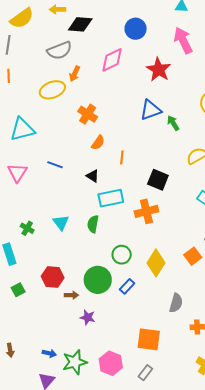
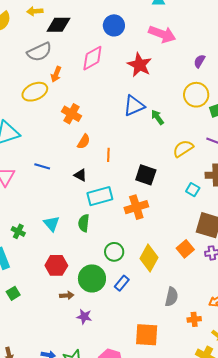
pink arrow: (183, 40) -> (162, 34), turned 140
red hexagon: (53, 277) -> (56, 265), moved

